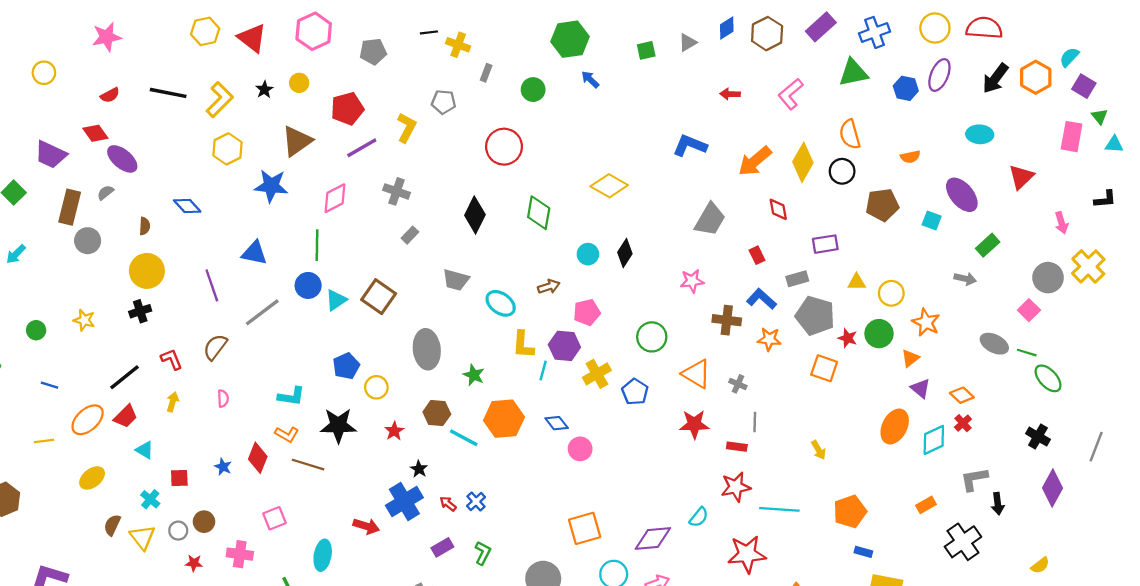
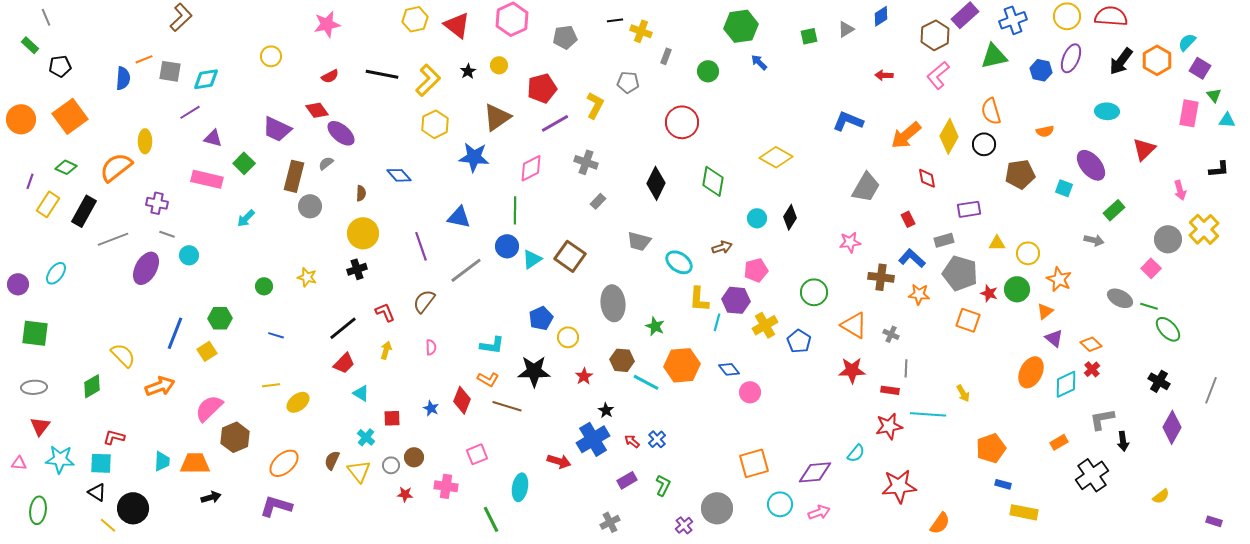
brown hexagon: (767, 34) -> (935, 35), moved
orange ellipse: (88, 420) -> (284, 463), moved
yellow ellipse: (92, 478) -> (298, 402), moved
cyan line: (779, 509) -> (928, 414), moved

